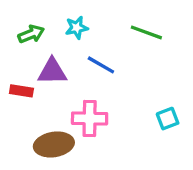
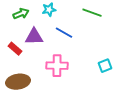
red rectangle: (21, 91) -> (15, 49), turned 32
brown ellipse: (54, 144) -> (18, 82), moved

